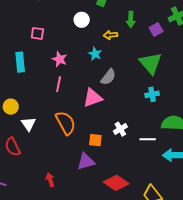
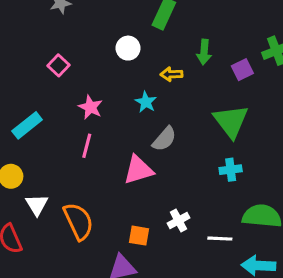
pink square: (37, 33) -> (58, 65), turned 32
cyan rectangle: (20, 62) -> (27, 125), moved, turned 54
orange semicircle: (66, 123) -> (78, 221), moved

